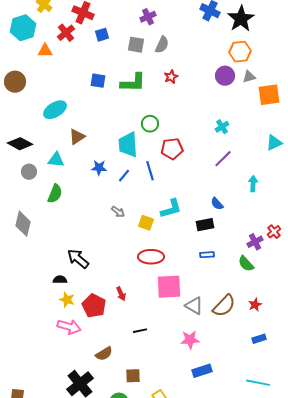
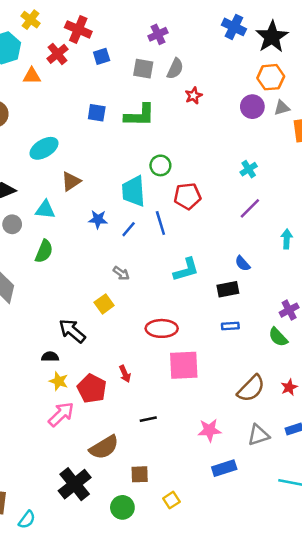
red star: (171, 77) -> (194, 96), moved
yellow square: (146, 223) -> (104, 304), moved, turned 35
gray triangle: (194, 306) -> (258, 435), moved, turned -48
pink arrow: (69, 327) -> (61, 414), turned -60
brown semicircle: (104, 354) -> (104, 447), size x1.4

